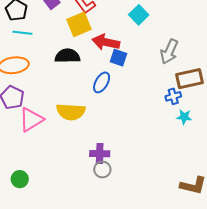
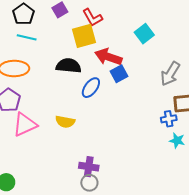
blue square: (119, 58) -> (119, 74), turned 36
blue ellipse: (102, 82) -> (91, 88), moved
yellow semicircle: (71, 112) -> (65, 122), size x0.7

